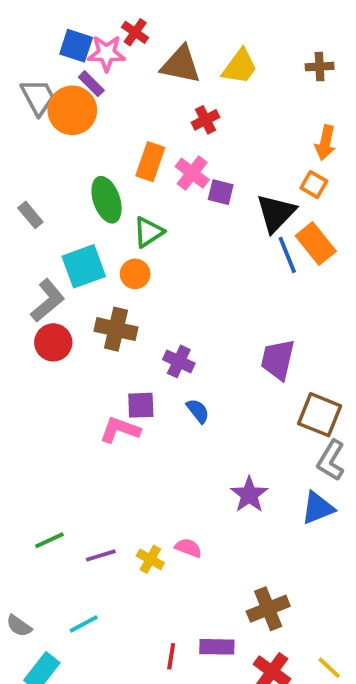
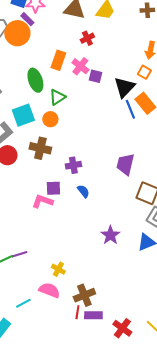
purple cross: (179, 361) -> (73, 165), turned -35
pink semicircle: (188, 548) -> (49, 290), moved, size x1.5
purple line: (101, 555) -> (19, 254), moved
brown cross: (268, 609) -> (84, 295), moved
red line: (171, 656) -> (77, 312), moved

